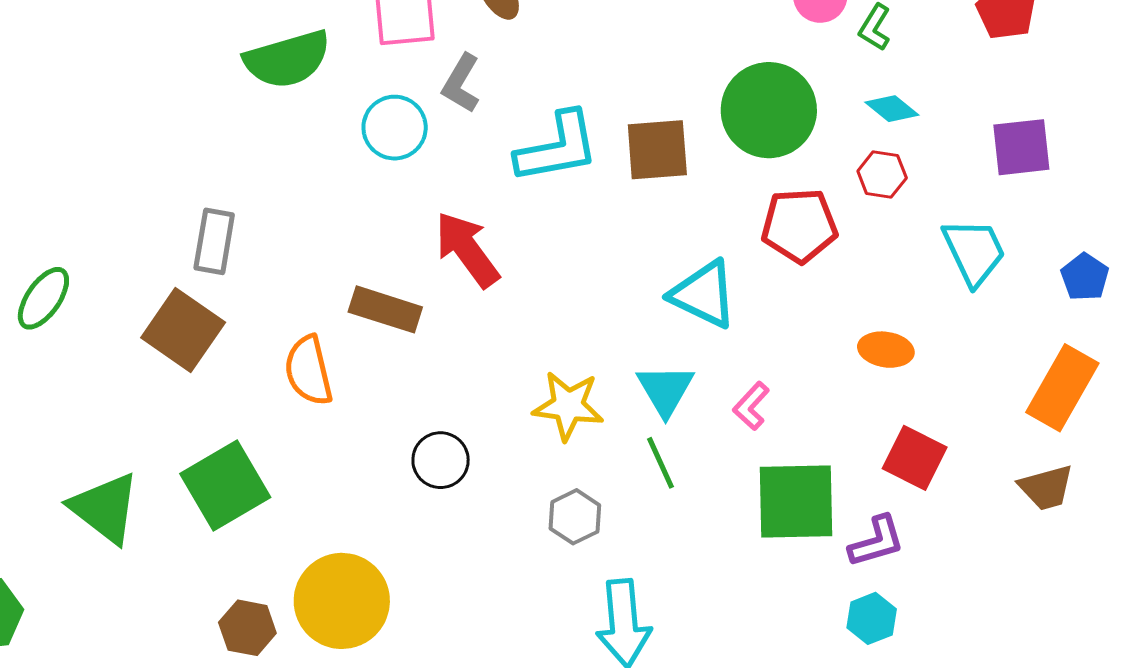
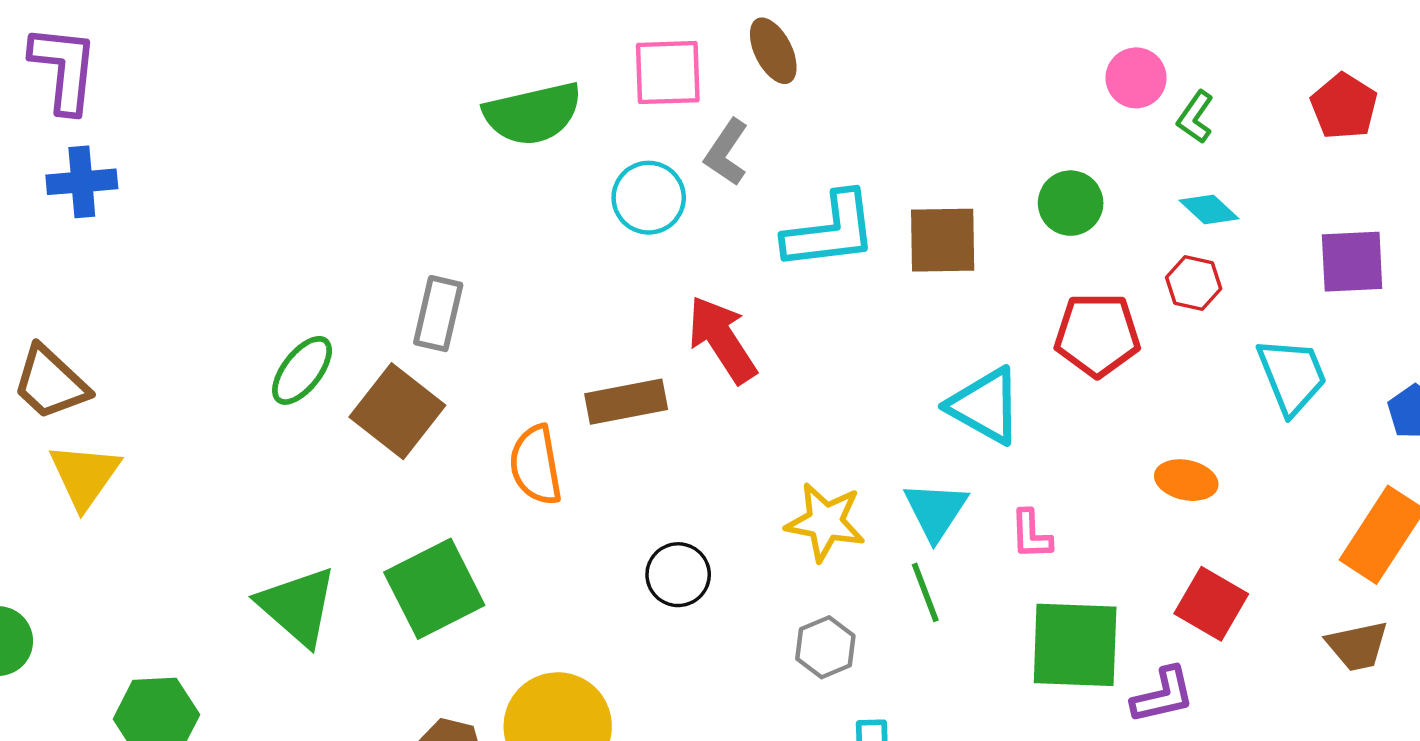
green circle: (769, 110) -> (1071, 203), size x0.6
green ellipse: (43, 298) -> (302, 370), moved
brown rectangle: (385, 309) -> (626, 402), turned -32
pink L-shape: (751, 406) -> (1031, 534), turned -48

